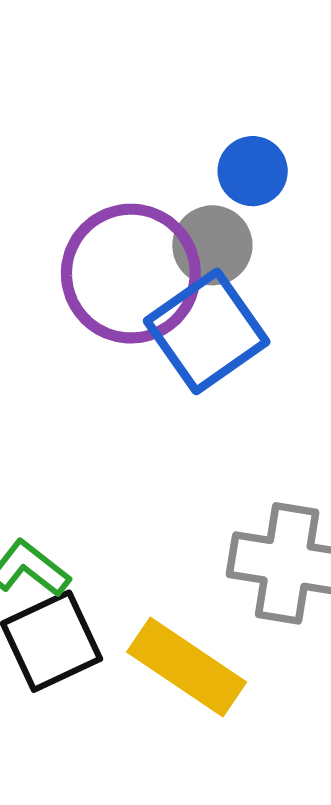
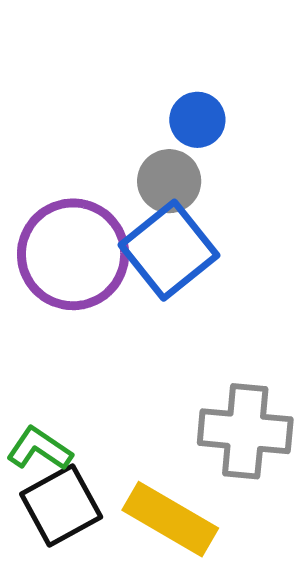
purple circle: (131, 274) -> (73, 254), moved

